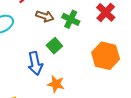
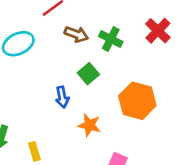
orange hexagon: (106, 56) -> (137, 101), moved
blue arrow: (35, 63) -> (62, 97), size x0.7

